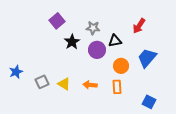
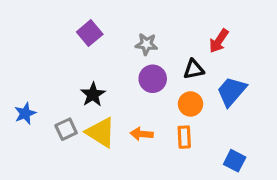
black triangle: (115, 41) -> (194, 69), moved
black star: (72, 42) -> (93, 95), moved
yellow triangle: (64, 84) -> (101, 132), size x1.5

